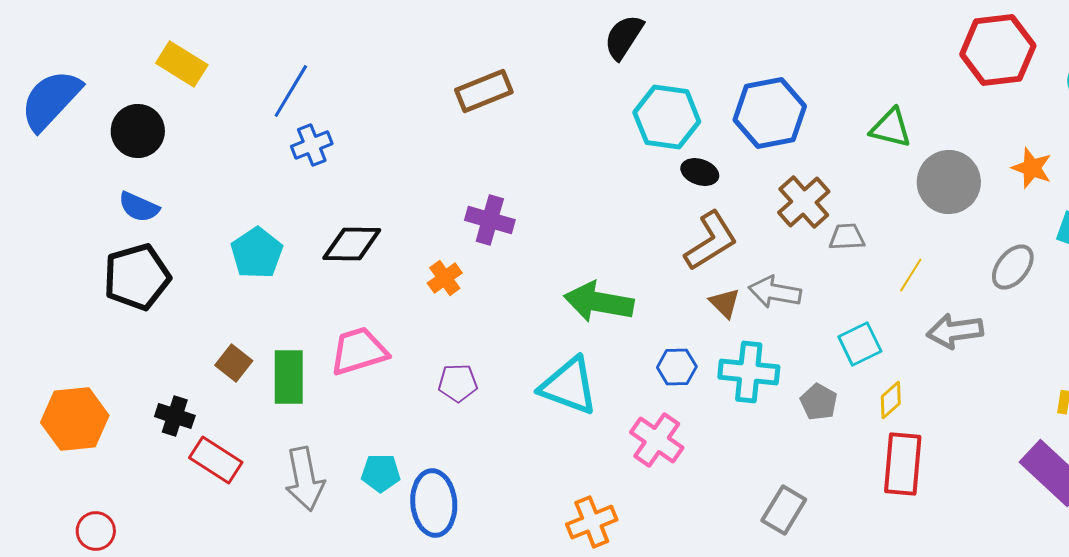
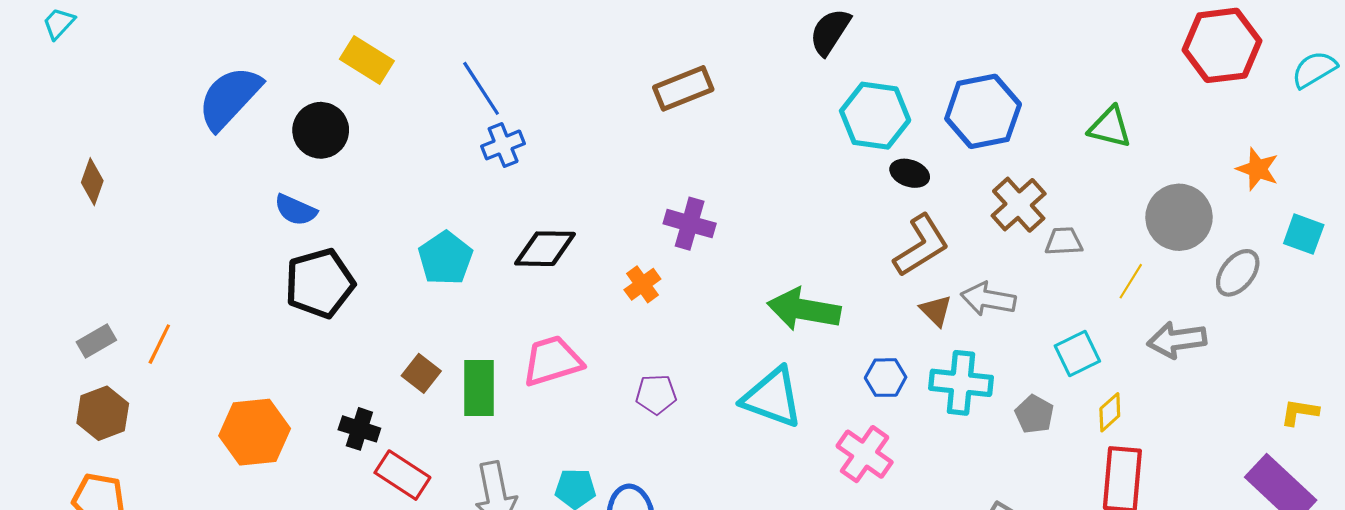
blue line: (291, 91) -> (481, 88), turned -64
gray circle: (949, 182) -> (1179, 217), moved
blue semicircle: (139, 207) -> (296, 210), moved

